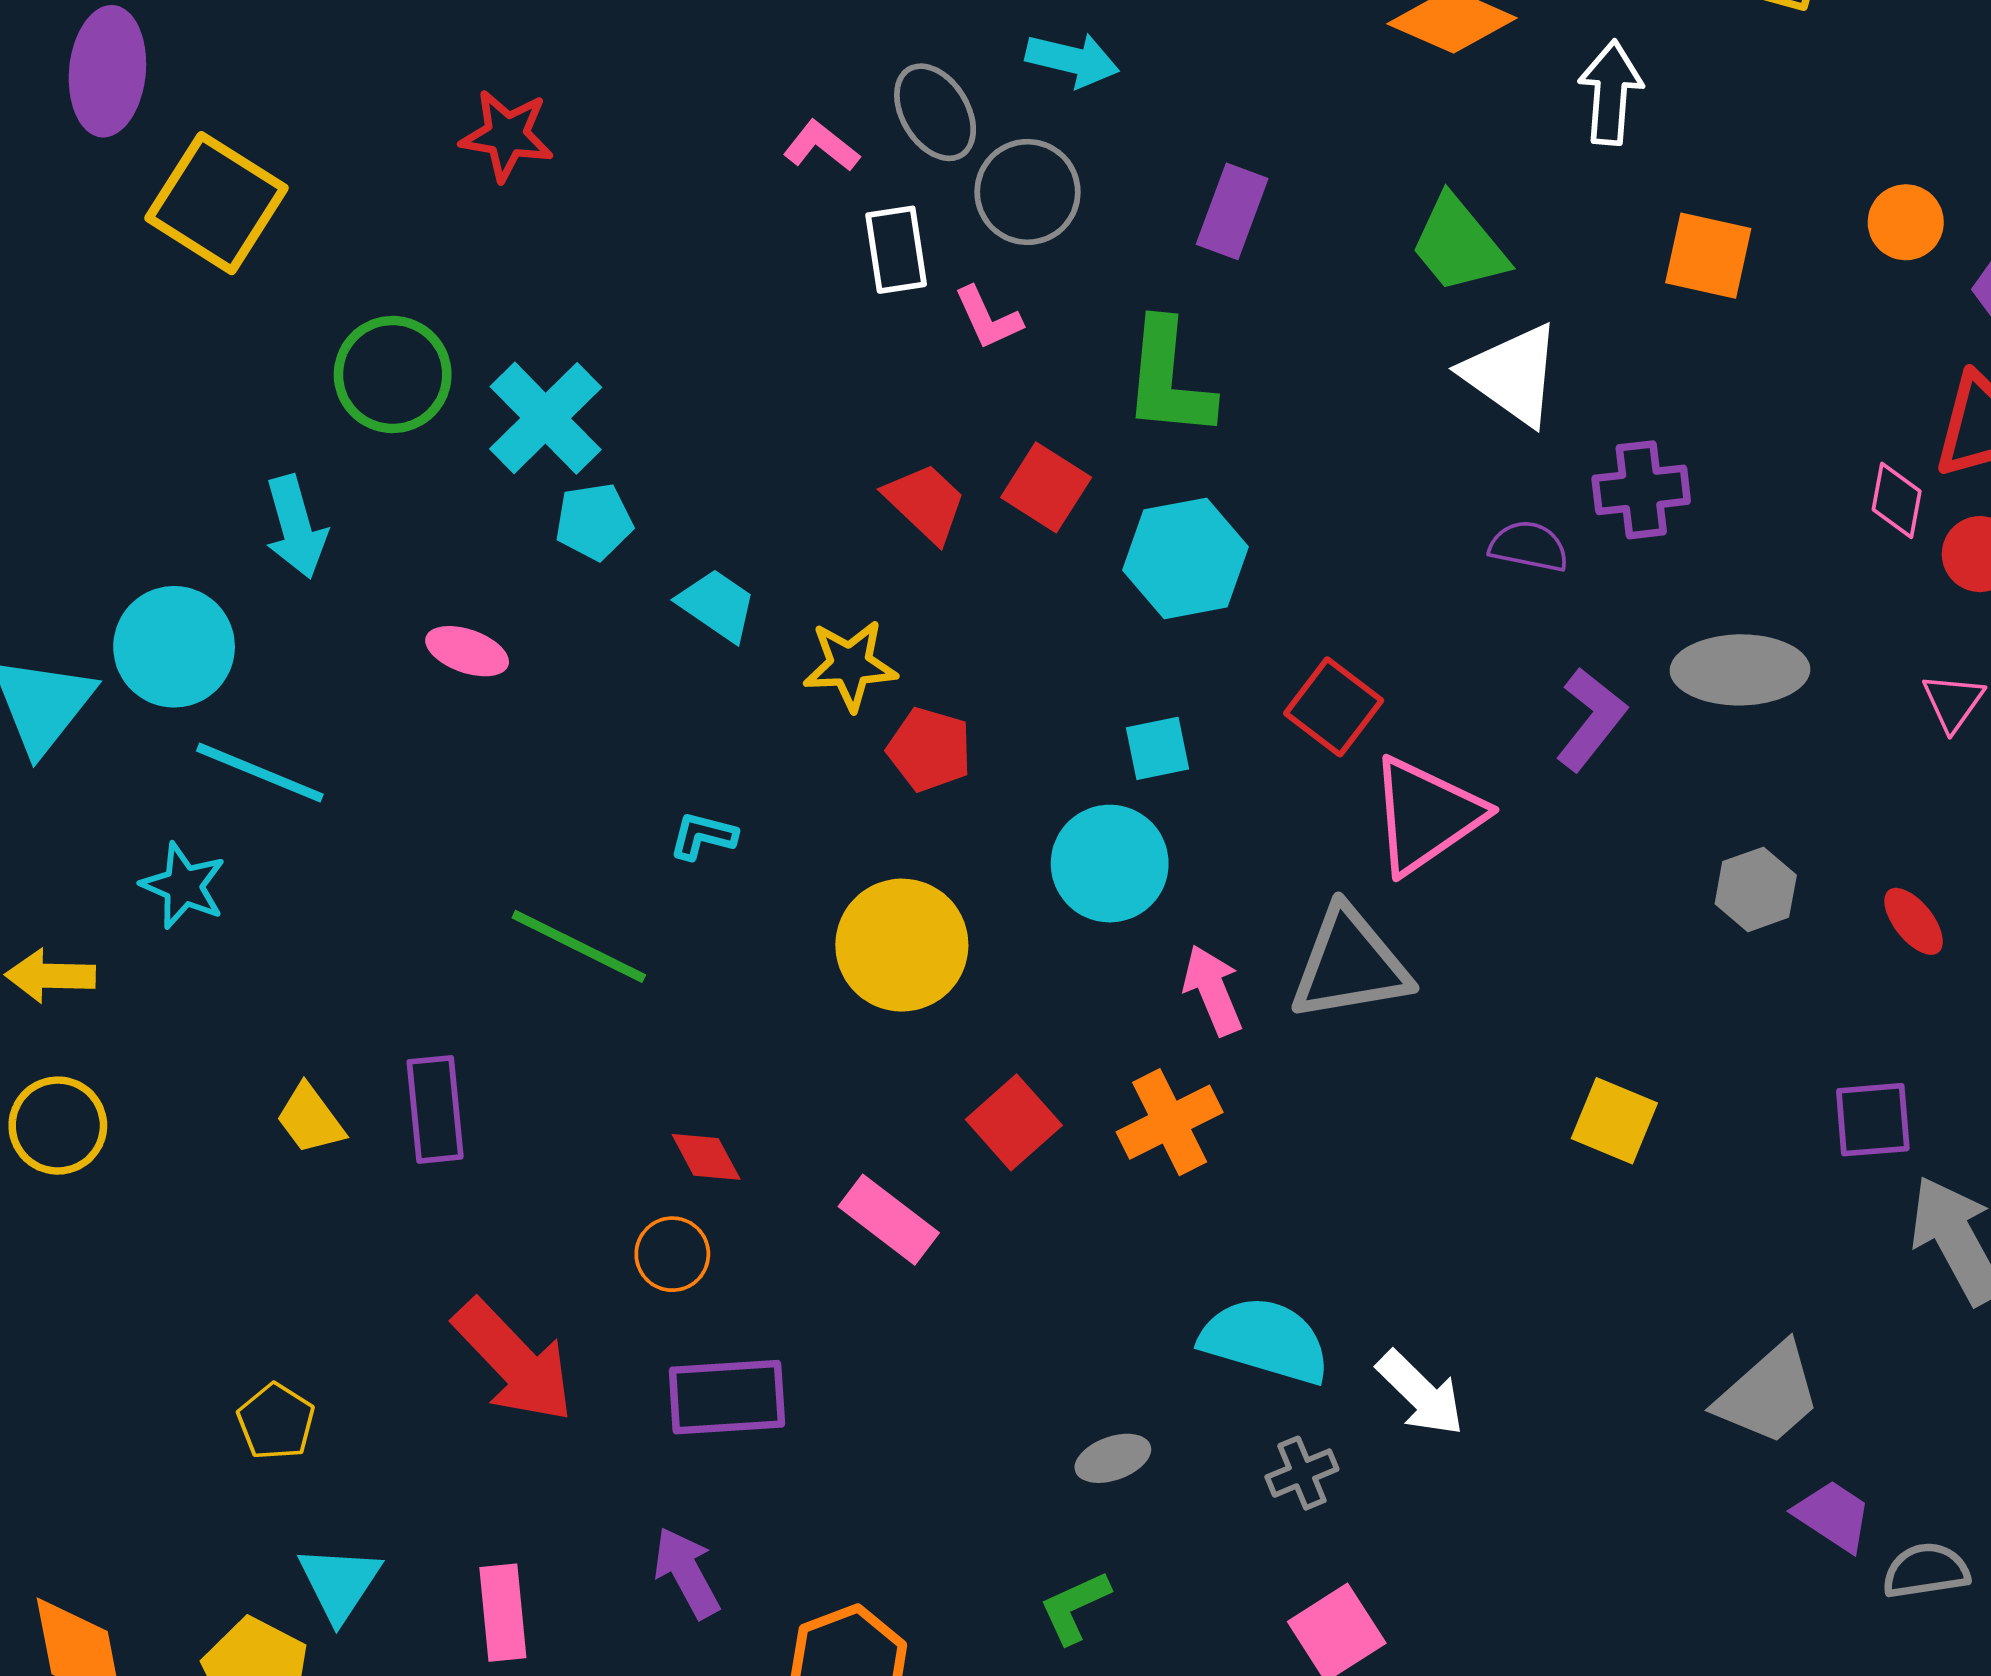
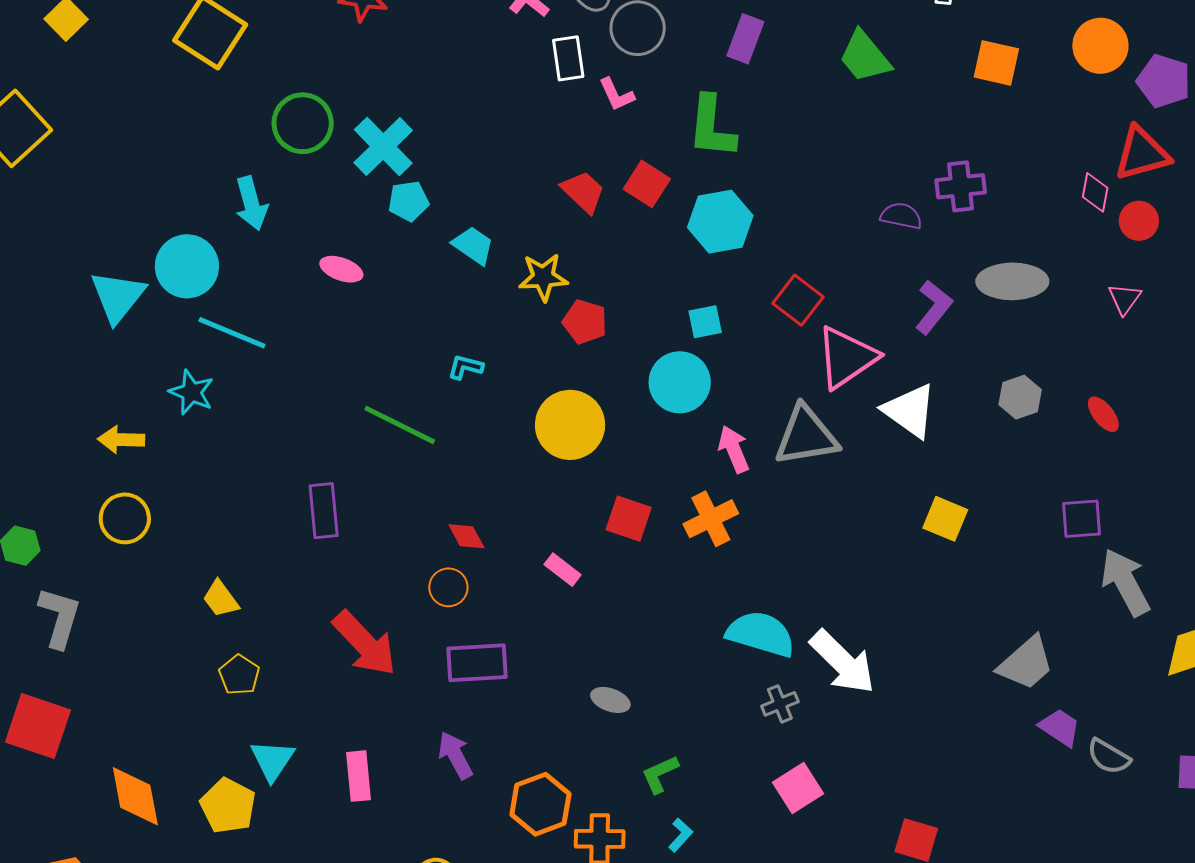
orange circle: (1906, 222) -> (1100, 46), size x1.4
white triangle: (1512, 374) -> (910, 411), moved
yellow trapezoid: (310, 1119) -> (221, 599), moved
red square: (1014, 1122) -> (629, 519), turned -30
pink rectangle: (889, 1220) -> (563, 570), size x0.7
white arrow: (1421, 1393) -> (843, 662), size x1.4
gray ellipse: (1113, 1458) -> (610, 700), moved, turned 39
gray semicircle: (1926, 1571) -> (1109, 757), turned -141

